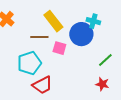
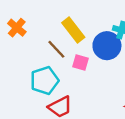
brown line: (39, 37) -> (56, 49), turned 48

